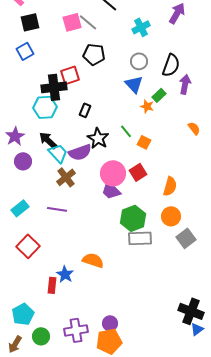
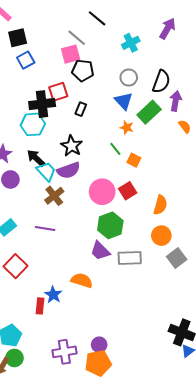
pink square: (72, 22) -> (71, 54), moved
blue square: (25, 51) -> (26, 60), moved
green rectangle: (159, 95) -> (149, 112), size x1.6
orange star: (147, 106) -> (127, 127), moved
black rectangle: (85, 110) -> (81, 109), moved
orange semicircle: (194, 128) -> (185, 126), moved
black star: (98, 138) -> (72, 146), moved
purple trapezoid: (111, 190) -> (100, 251), moved
green hexagon: (133, 218) -> (110, 225), moved
green circle: (41, 336) -> (14, 358), moved

